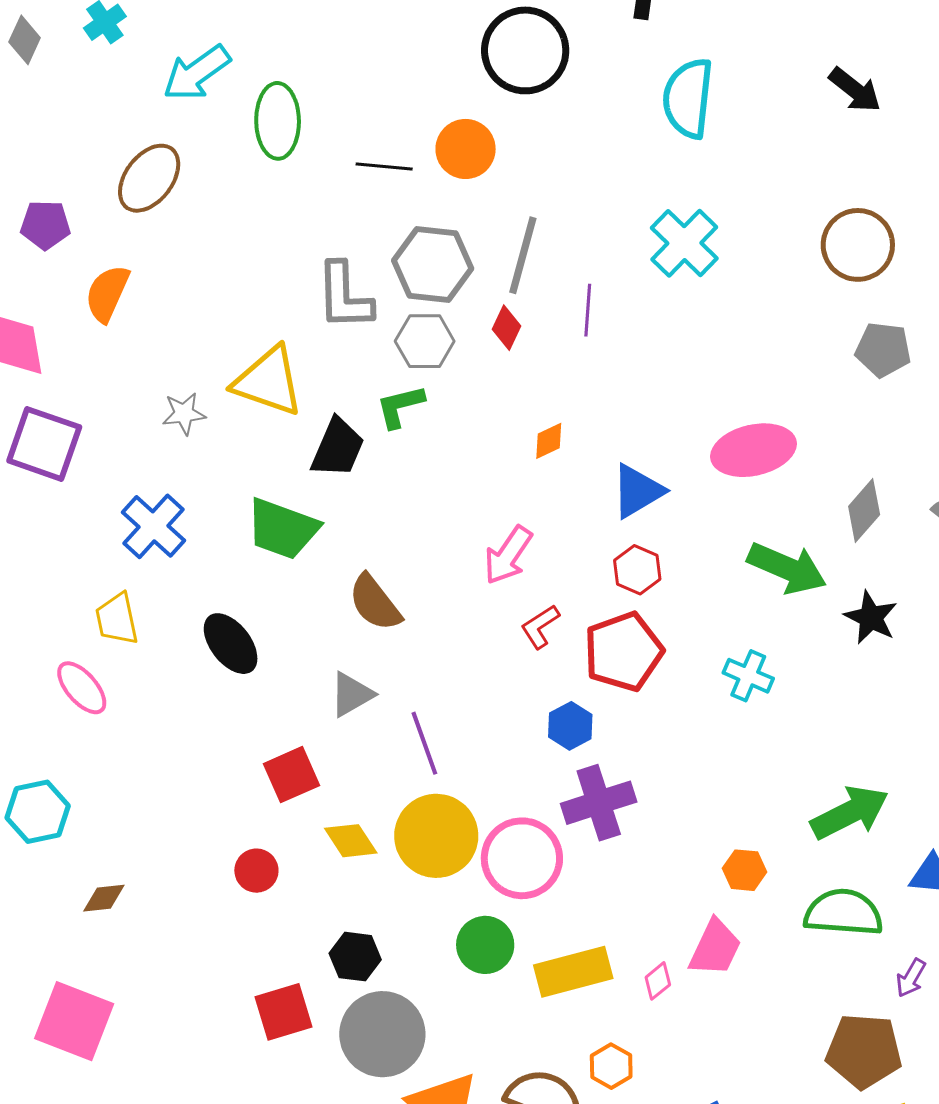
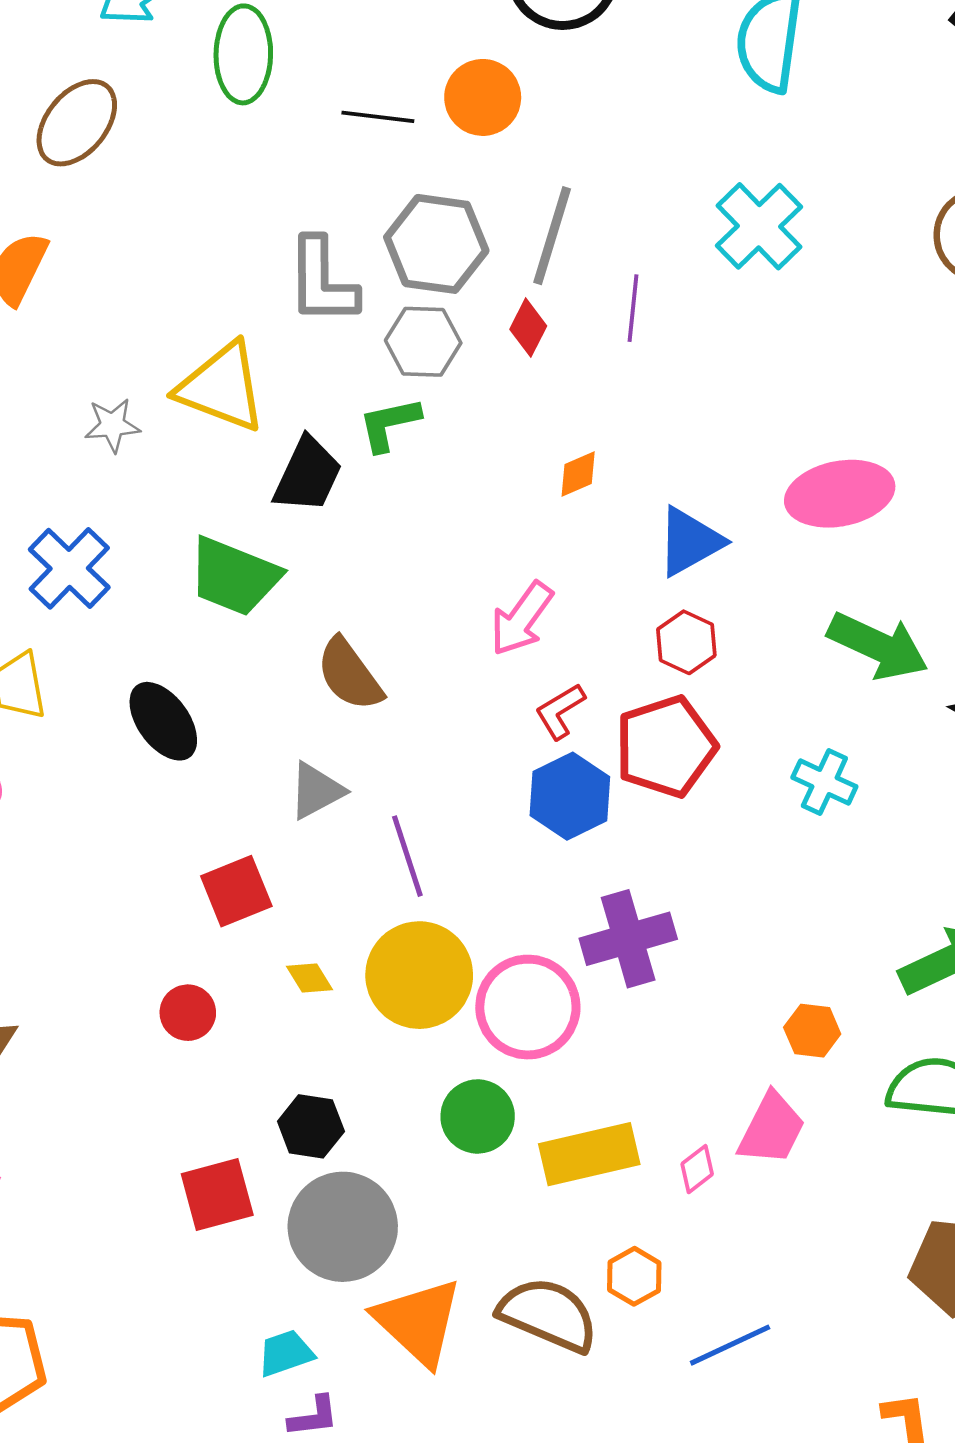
blue hexagon: (570, 726) -> (570, 796), moved, size x1.4
yellow diamond: (351, 841) -> (309, 978), size x0.7

